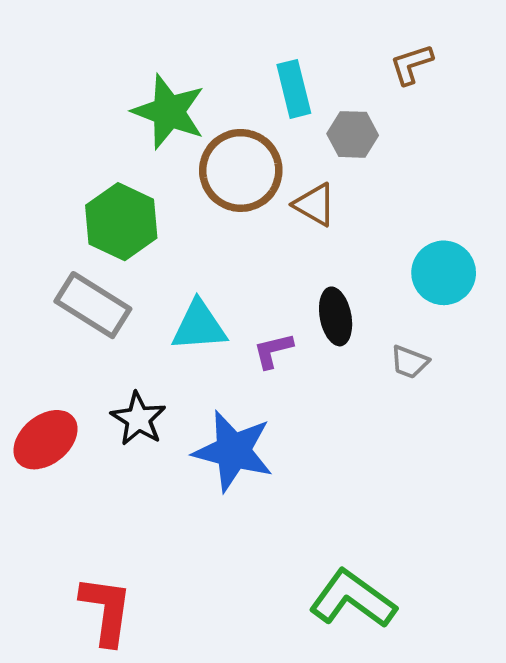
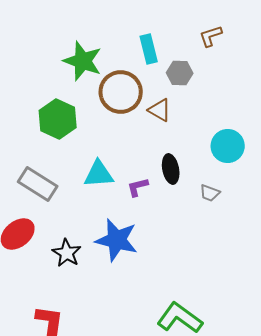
gray rectangle: (93, 305) -> (38, 184), moved
black star: (138, 419) -> (67, 253), moved

